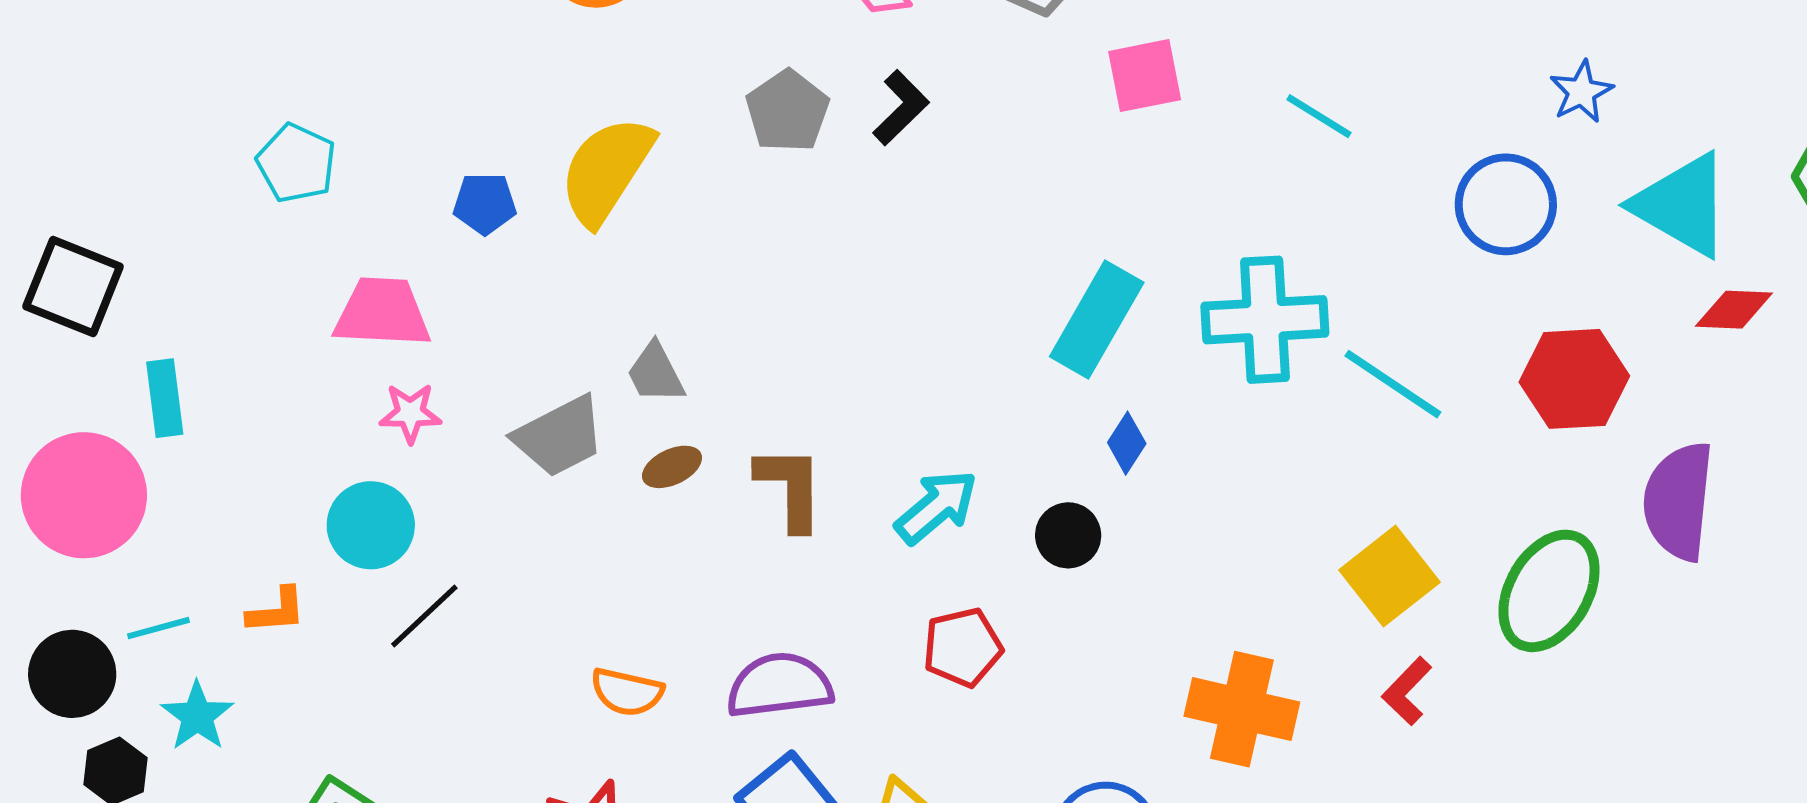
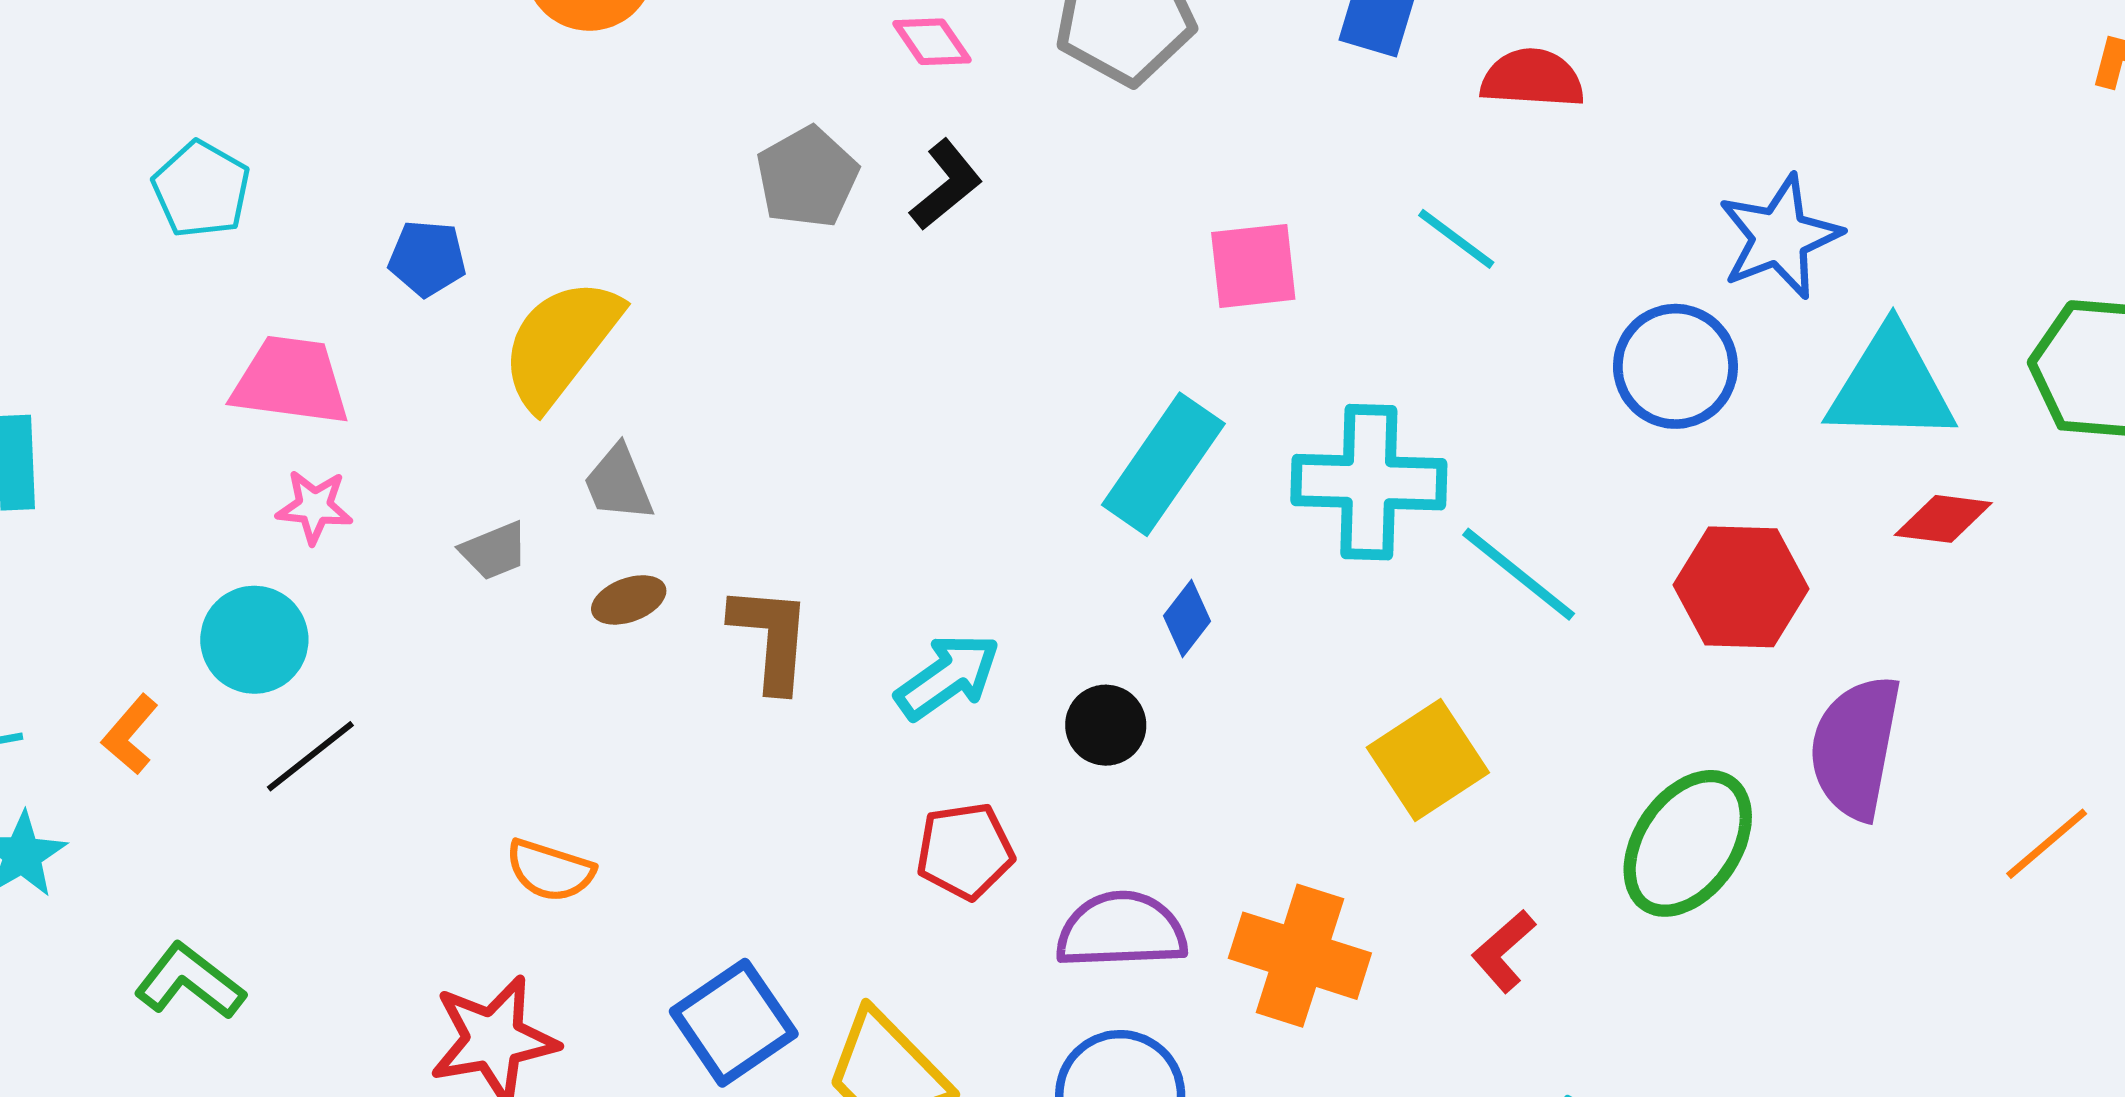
pink square: (1145, 76) -> (1253, 266), moved
blue star: (1581, 92) -> (1780, 237), size x1.6
yellow semicircle: (606, 170) -> (561, 343), moved
cyan triangle: (1682, 205) -> (1891, 386), turned -33
gray trapezoid: (559, 436) -> (494, 551), size x0.6
yellow square: (1390, 576) -> (1428, 760), moved
orange L-shape: (276, 611) -> (130, 734), turned 130
purple semicircle: (779, 685) -> (1121, 930), moved

